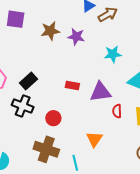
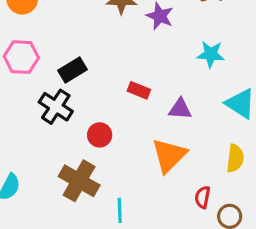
purple triangle: (100, 92) -> (180, 109), size x0.7
red semicircle: (117, 111) -> (203, 197), moved
orange triangle: (94, 139) -> (169, 155), moved, size x1.4

